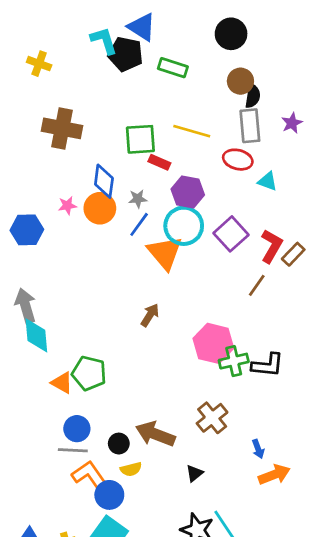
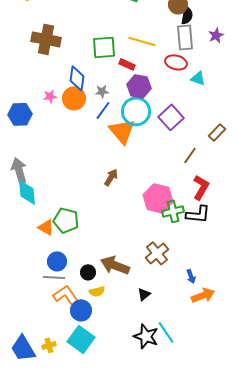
red rectangle: (159, 162) -> (127, 64), moved
red L-shape: (272, 246) -> (201, 187), moved

